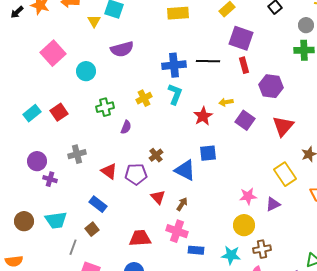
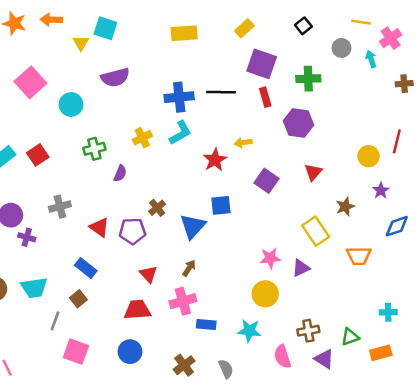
green cross: (304, 50) -> (308, 79), moved
cyan L-shape: (175, 94) -> (180, 133), turned 40
purple square: (245, 120) -> (266, 181), moved
red triangle: (283, 126) -> (313, 172), size x0.7
blue triangle: (185, 170) -> (193, 226), turned 45
red triangle: (158, 197) -> (148, 274), moved
pink cross: (177, 231) -> (183, 301), turned -35
brown cross: (262, 249) -> (308, 331), moved

